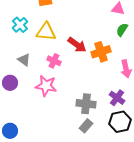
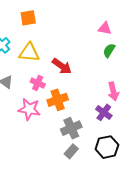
orange cross: (101, 52) -> (58, 100), moved
purple cross: (117, 98) -> (104, 112), moved
gray cross: (86, 104) -> (71, 128), turned -30

